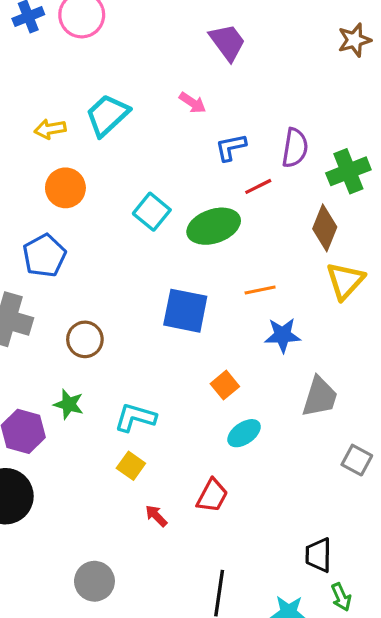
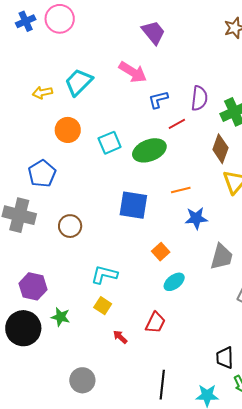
pink arrow: (193, 103) -> (133, 72), size x1.6
orange circle: (65, 188) -> (68, 130), moved
cyan square: (152, 212) -> (110, 143), turned 30
green star: (69, 404) -> (60, 317), moved

